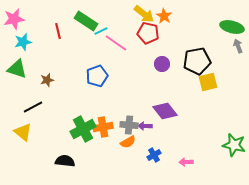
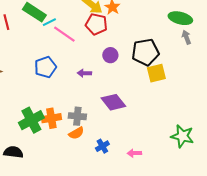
purple arrow: (145, 126) -> (84, 73), moved

